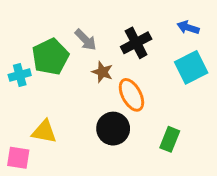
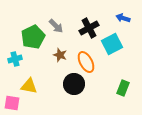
cyan square: (191, 67) -> (112, 44), moved
brown star: (102, 72) -> (60, 55), moved
cyan cross: (20, 75) -> (15, 59), moved
green rectangle: (170, 139) -> (123, 88), moved

